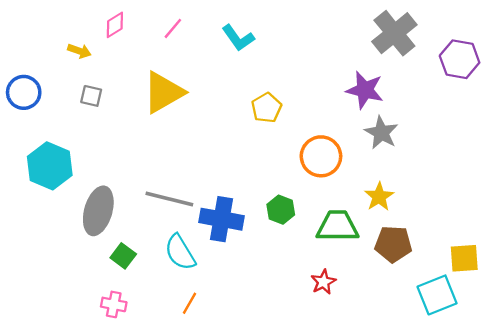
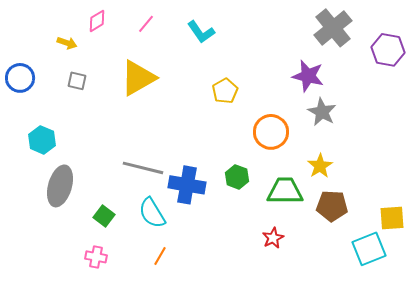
cyan hexagon: (50, 166) -> (42, 140), size x0.7
gray ellipse: (98, 211) -> (60, 186), moved

